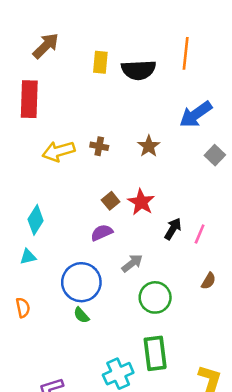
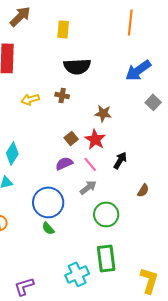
black semicircle: (139, 70) -> (77, 66), moved
brown star: (149, 146) -> (103, 113), moved, turned -30
yellow arrow: (58, 151) -> (30, 99), size x0.7
pink line: (200, 234) -> (90, 164), moved, turned -63
brown semicircle: (208, 281) -> (143, 190), moved

